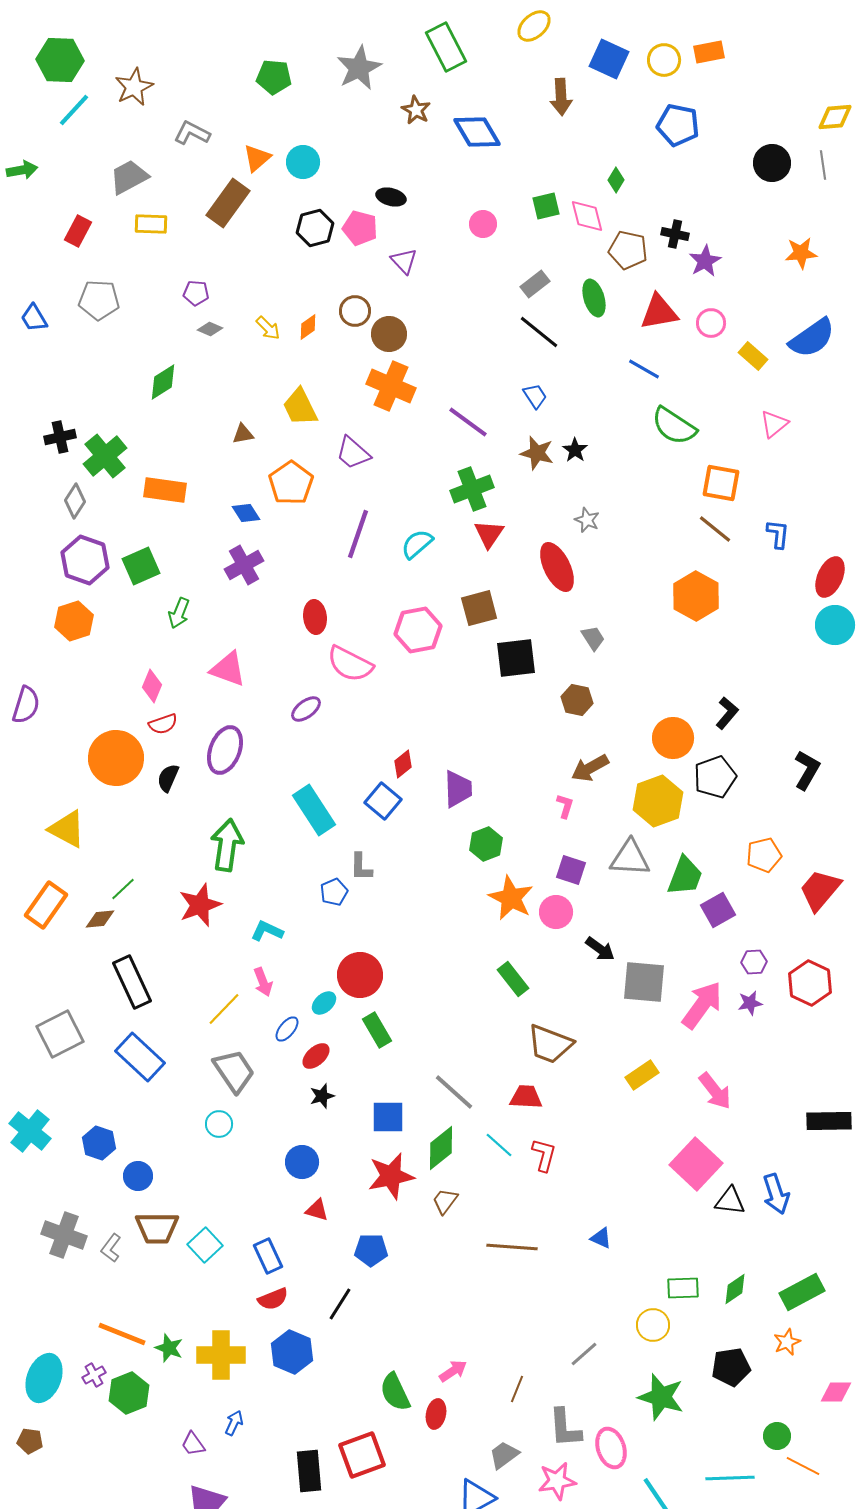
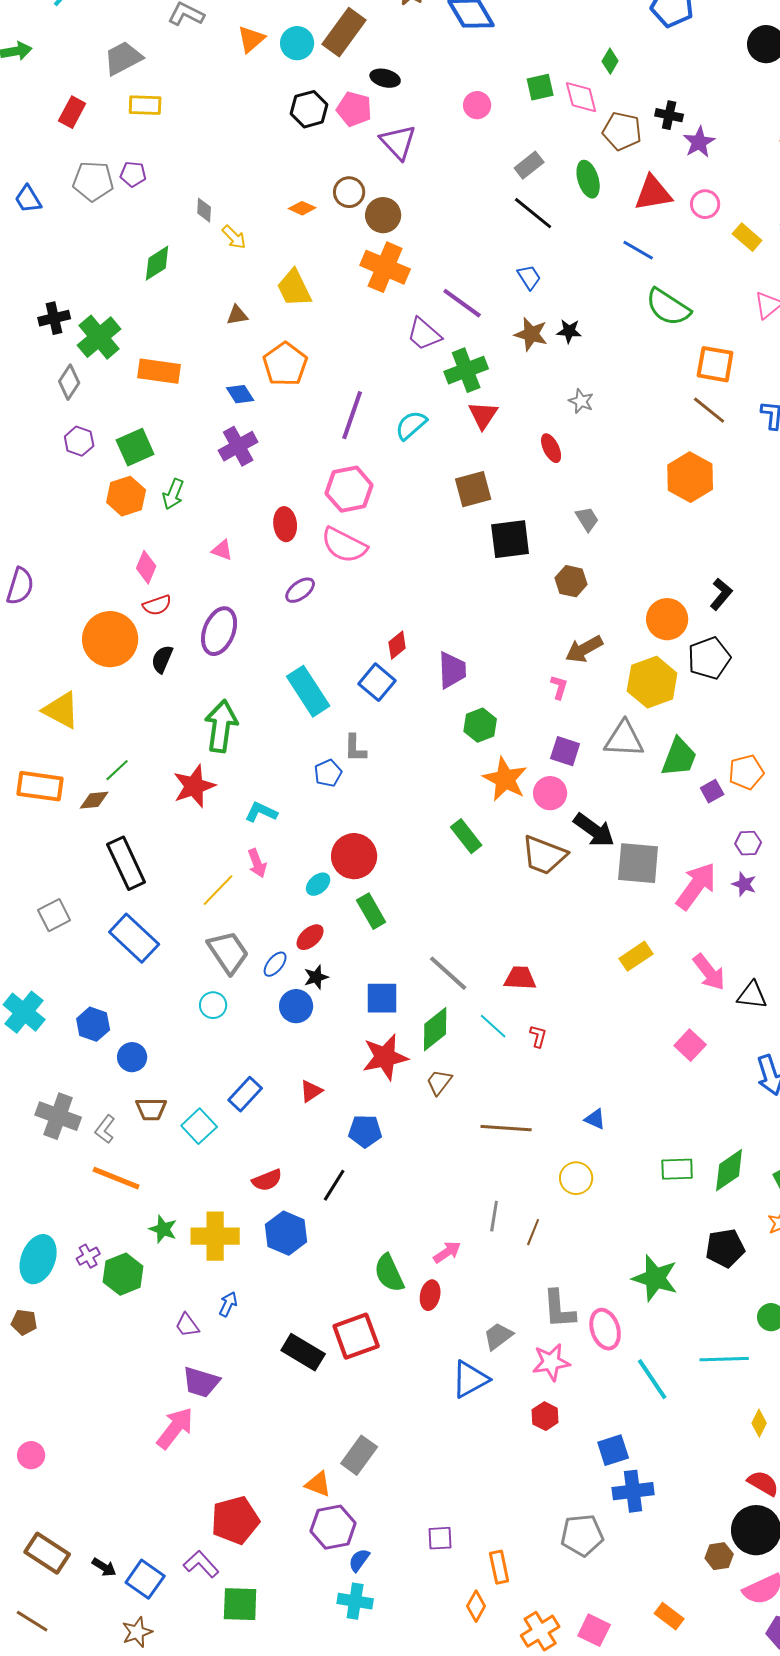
brown rectangle: (228, 203) -> (344, 32), moved
purple triangle: (404, 261) -> (398, 142), size x1.4
purple pentagon: (196, 293) -> (133, 174), moved
orange diamond: (308, 327) -> (302, 208), turned 60
yellow arrow: (268, 328) -> (234, 237), moved
gray diamond: (210, 329) -> (204, 210), turned 70
black star: (575, 450) -> (569, 331), turned -30
purple trapezoid: (353, 453) -> (424, 334), moved
purple hexagon: (85, 560) -> (79, 441), size x0.6
red ellipse: (557, 567) -> (551, 448), size x0.6
red ellipse: (315, 617) -> (285, 524), moved
orange hexagon: (74, 621) -> (126, 496), moved
pink hexagon: (418, 630) -> (349, 489), moved
pink triangle: (228, 669) -> (222, 550), size x0.6
orange pentagon: (764, 855) -> (746, 772), moved
orange rectangle: (46, 905) -> (40, 786), turned 63
purple square: (718, 910) -> (712, 791), size x0.7
black arrow: (600, 949) -> (594, 830), size x1.4
green rectangle: (513, 979) -> (466, 836), moved
purple star: (750, 1003) -> (744, 884), turned 30
blue ellipse: (287, 1029) -> (275, 964), moved
gray square: (60, 1034) -> (54, 915), size x0.7
brown trapezoid: (550, 1044) -> (544, 855), moved
red L-shape: (544, 1155) -> (538, 1036), size x0.7
blue circle: (302, 1162) -> (296, 1006), moved
pink square: (696, 1164) -> (690, 1045), size x0.6
black triangle: (730, 1201) -> (752, 995), moved
red triangle: (317, 1210) -> (311, 1091), turned -50
brown trapezoid: (157, 1228) -> (151, 1109), size x0.7
blue rectangle: (268, 1256) -> (245, 1094), moved, turned 68
green diamond: (735, 1289) -> (729, 1170), size x1.4
yellow circle: (653, 1325) -> (576, 1178), moved
orange line: (122, 1334) -> (116, 1178), moved
gray line: (584, 1354) -> (494, 1216), moved, turned -40
brown line: (517, 1389) -> (533, 1232), moved
black rectangle: (309, 1471) -> (303, 1352), turned -54

